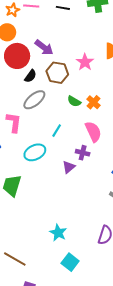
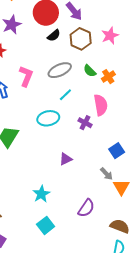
gray ellipse: (34, 100) -> (60, 70), moved
cyan ellipse: (35, 152) -> (48, 118), moved
purple triangle: (69, 167) -> (66, 159), moved

